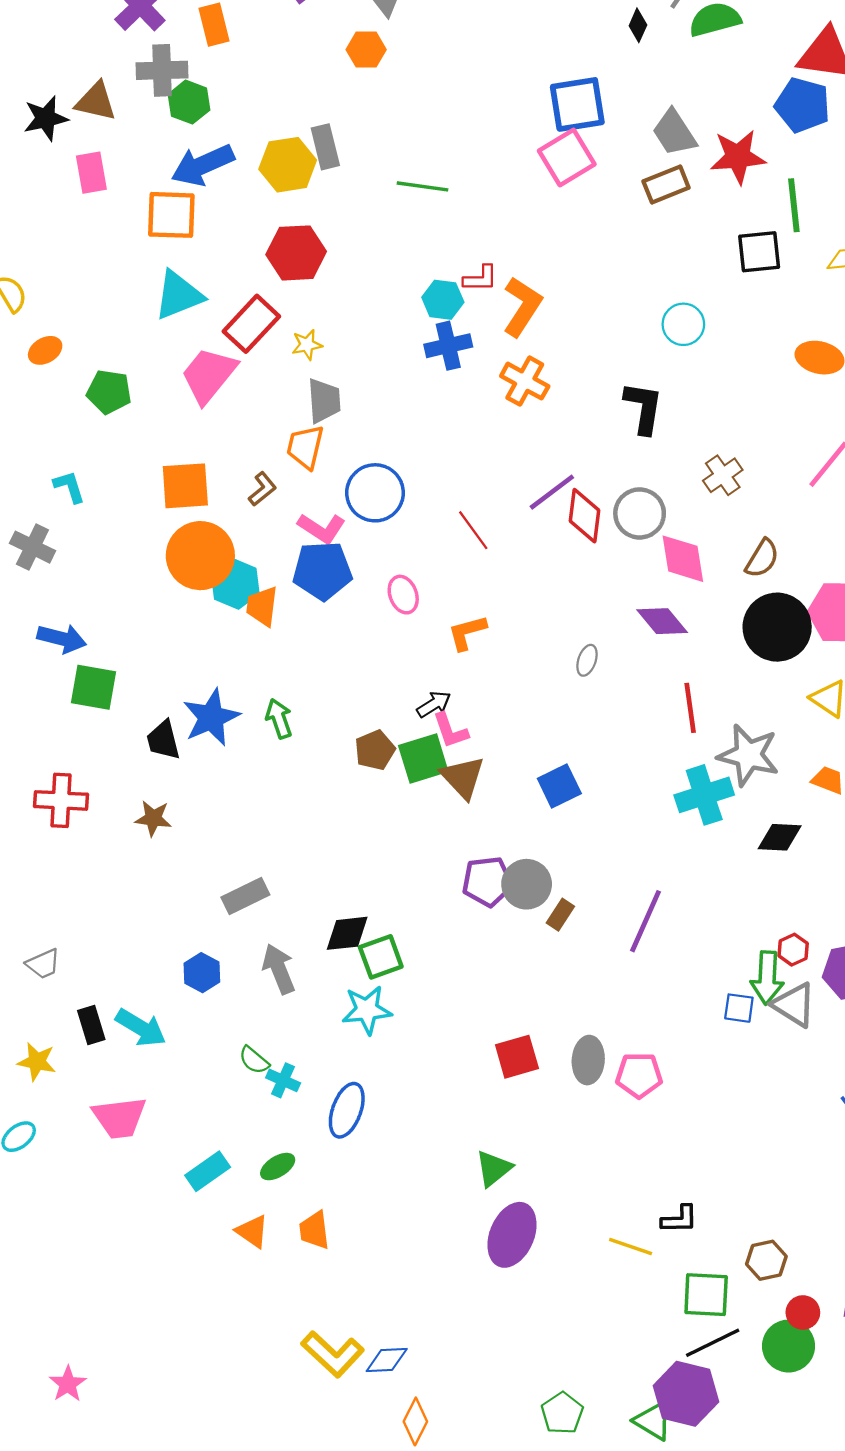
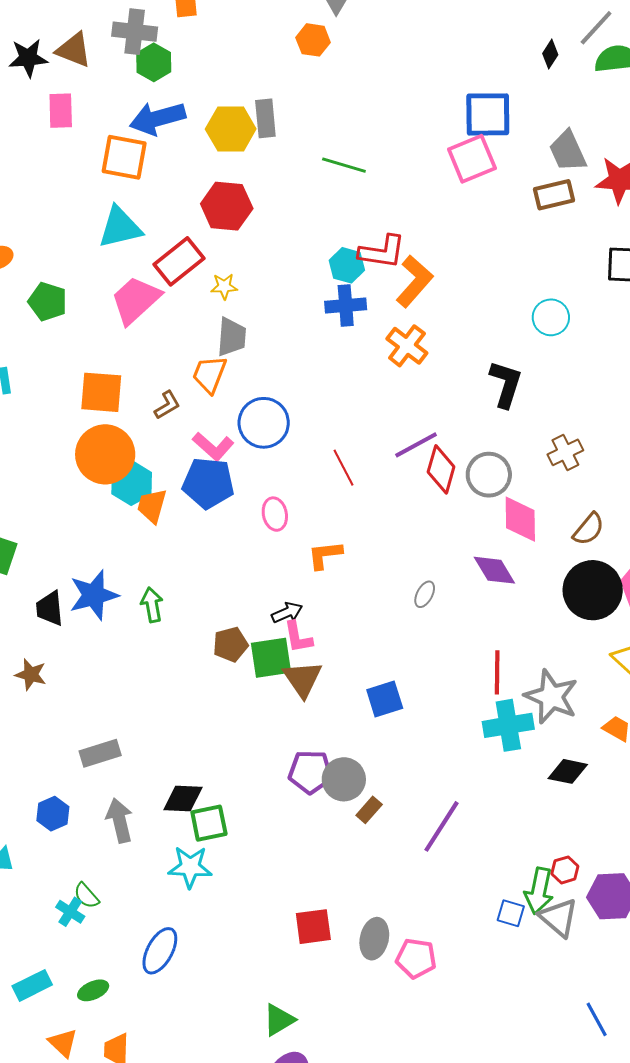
red L-shape: (480, 278) -> (382, 252), size x1.5
red line: (690, 708) -> (497, 672), moved
cyan cross: (283, 1080) -> (70, 912), moved

